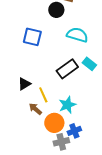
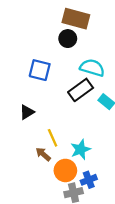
black rectangle: (67, 69) -> (81, 90), moved
black triangle: (24, 84) -> (27, 112), moved

